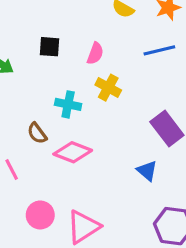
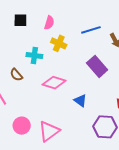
blue line: (159, 50) -> (91, 30), moved
pink diamond: (73, 152) -> (54, 83), moved
blue triangle: (147, 171) -> (80, 101), moved

